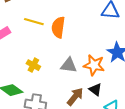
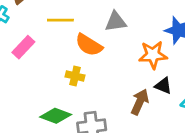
orange semicircle: (58, 27) -> (89, 45), moved, turned -50
gray triangle: (69, 65) -> (116, 22), moved

